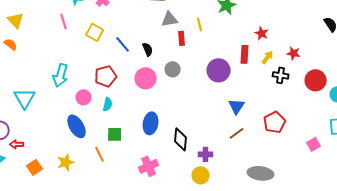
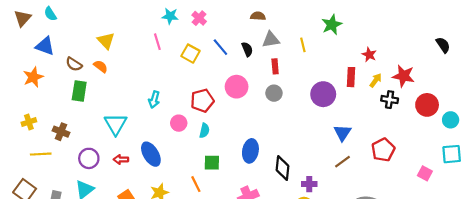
red rectangle: (182, 38) -> (275, 66), moved
blue line: (123, 44) -> (220, 47), moved
black semicircle: (148, 49) -> (247, 49), moved
red star: (294, 53) -> (403, 76), size x1.5
cyan arrow: (61, 75) -> (154, 100), size x0.7
pink circle: (146, 78) -> (237, 87), moved
blue ellipse: (77, 126) -> (151, 154), moved
red arrow: (17, 144) -> (121, 159), moved
pink square: (314, 144) -> (425, 173), turned -32

